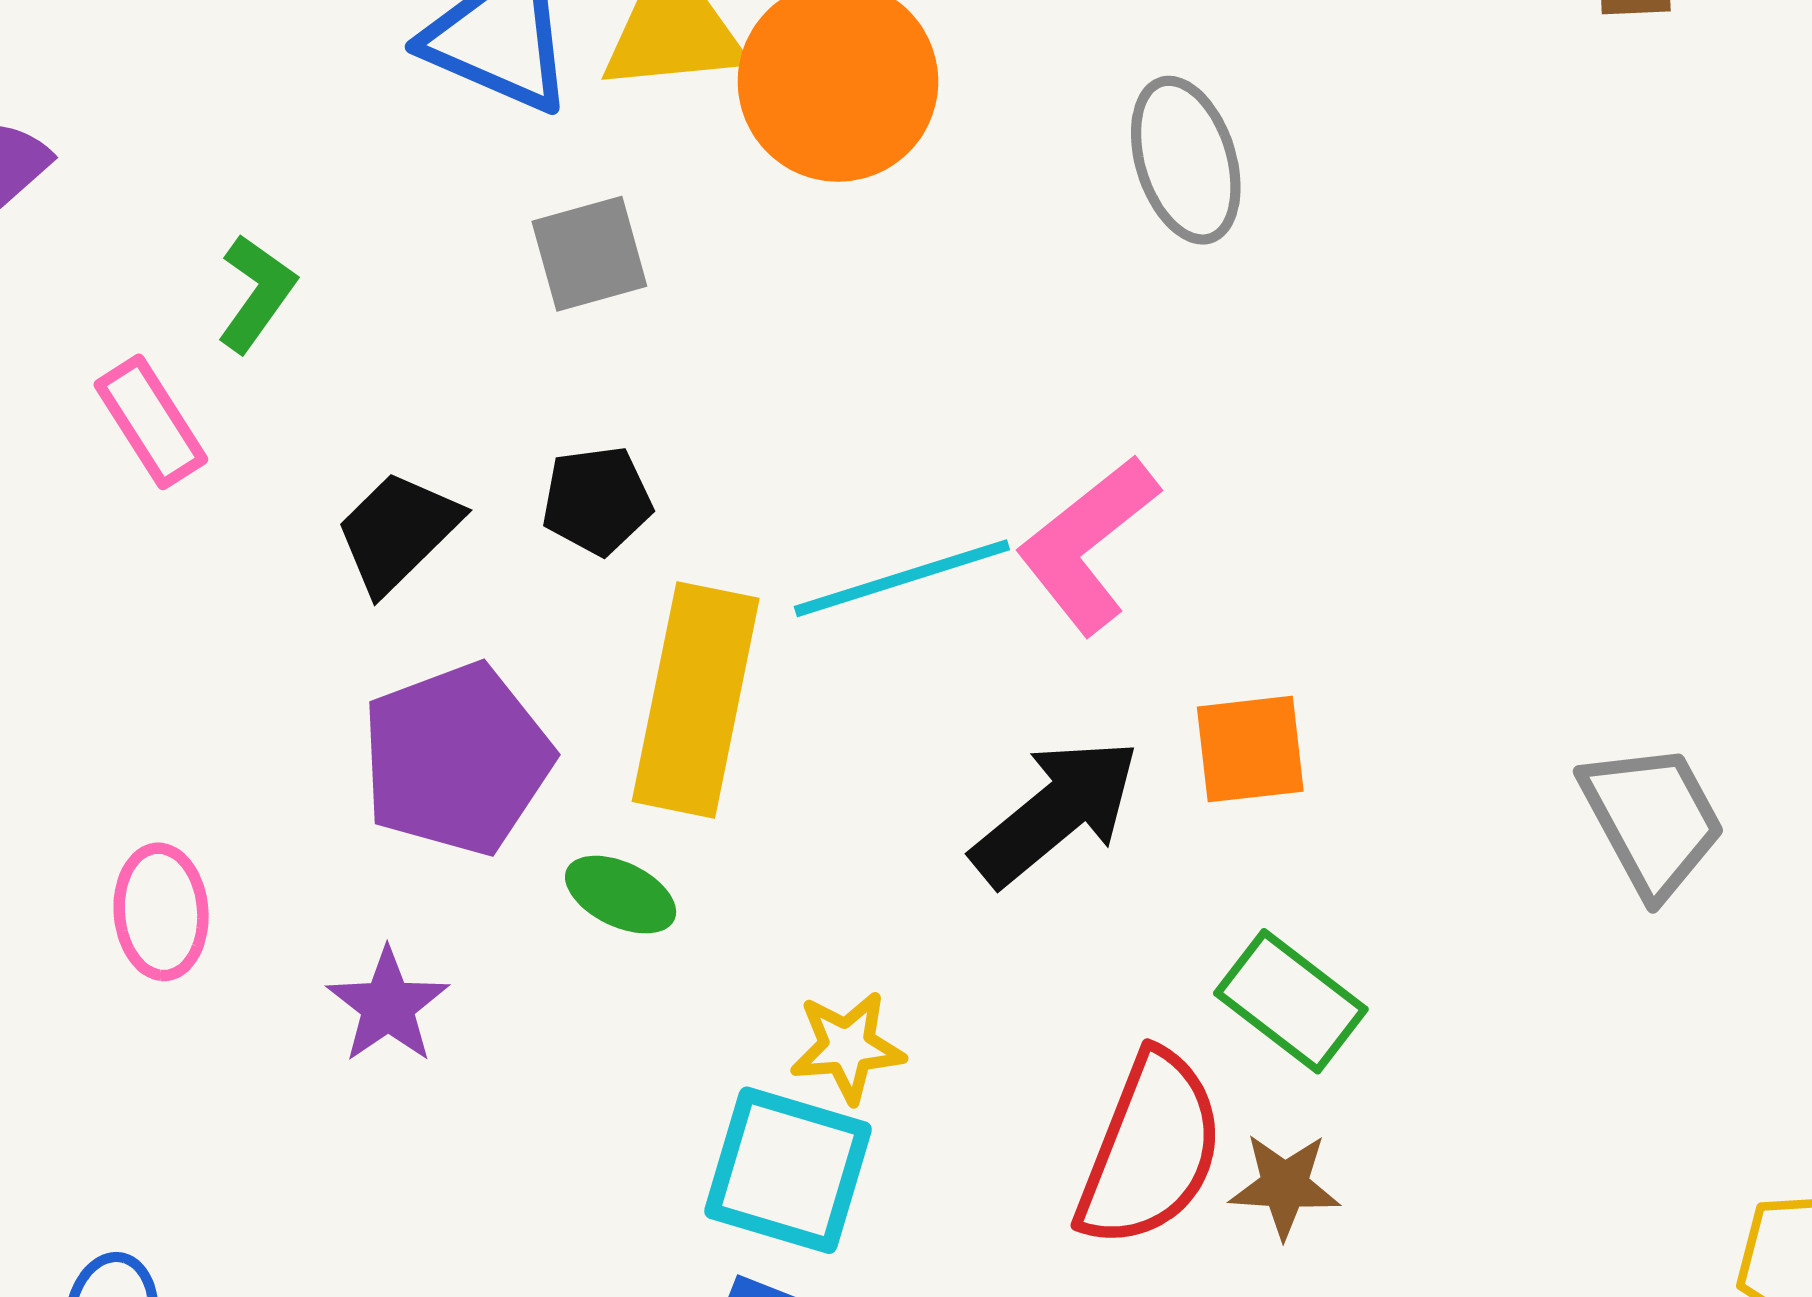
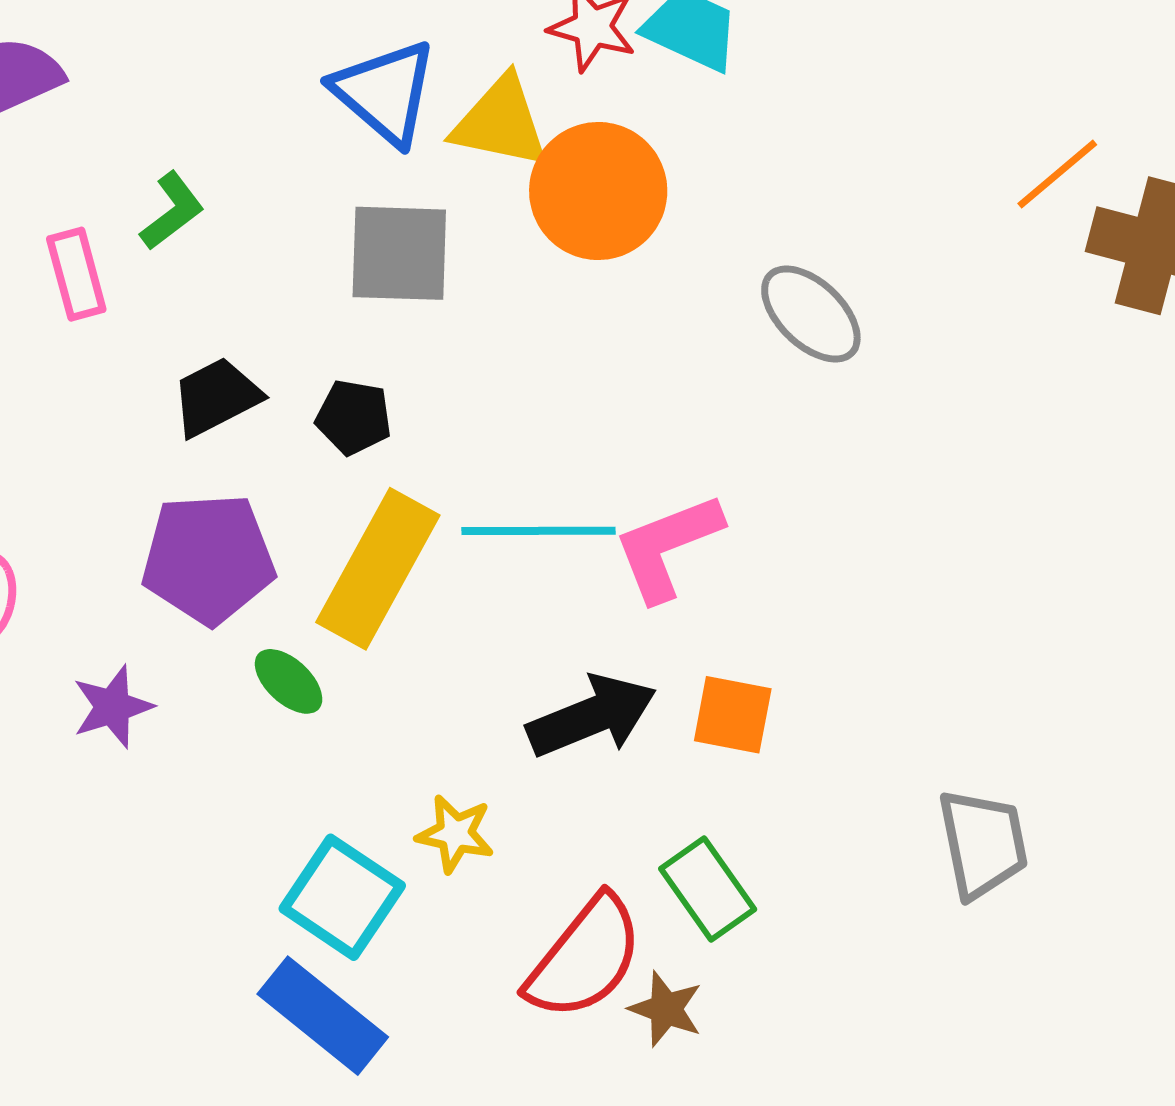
gray ellipse: (1186, 160) -> (811, 314), turned -46
gray square: (589, 254) -> (399, 253), size x1.4
yellow star: (847, 1047) -> (455, 834), moved

